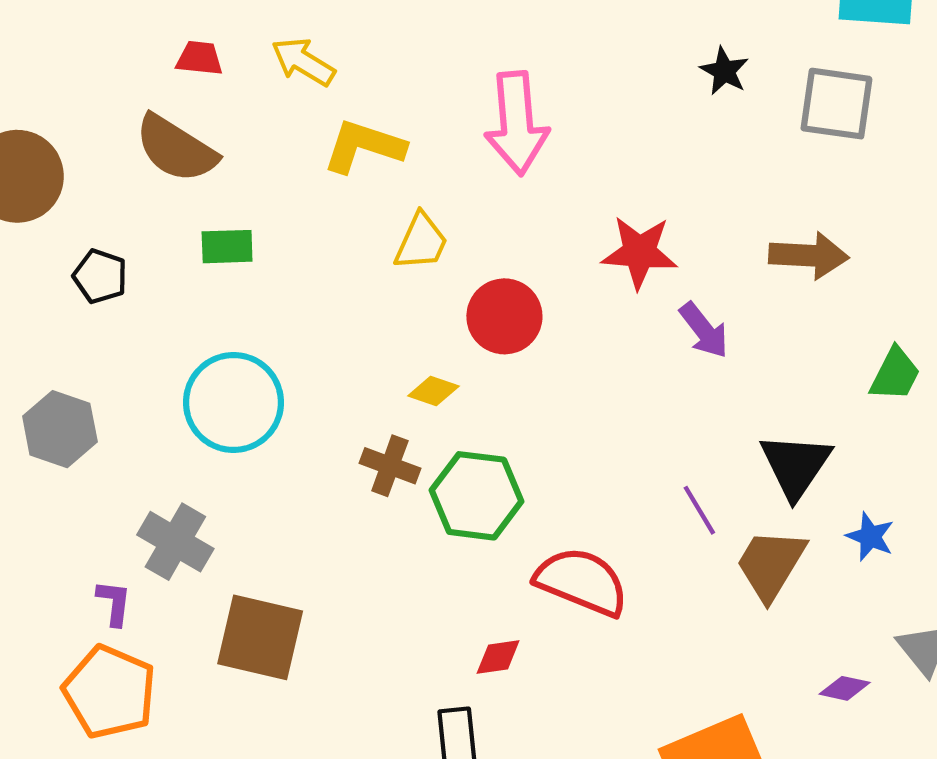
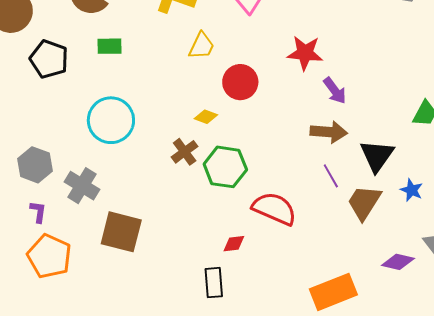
brown arrow: (809, 255) -> (329, 132), moved
black pentagon: (100, 276) -> (49, 59), size x1.5
gray hexagon: (60, 429) -> (35, 165), moved
brown cross: (390, 466) -> (185, 152), turned 32
purple L-shape: (114, 603) -> (38, 212), moved
purple diamond: (845, 688) -> (398, 262), size x1.4

